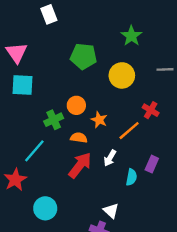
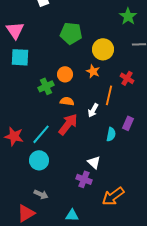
green star: (131, 36) -> (128, 16), moved
orange star: (99, 120) -> (93, 71), moved
orange line: (129, 131) -> (109, 95), turned -36
cyan line: (34, 151) -> (41, 134), moved
white arrow: (110, 158) -> (93, 110), moved
red star: (15, 180) -> (14, 136), turned -30

